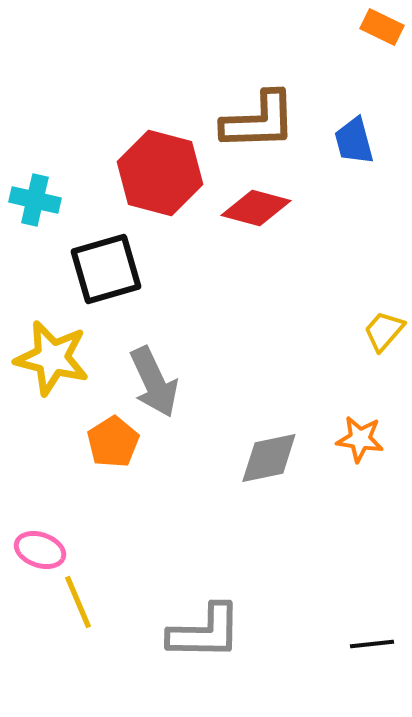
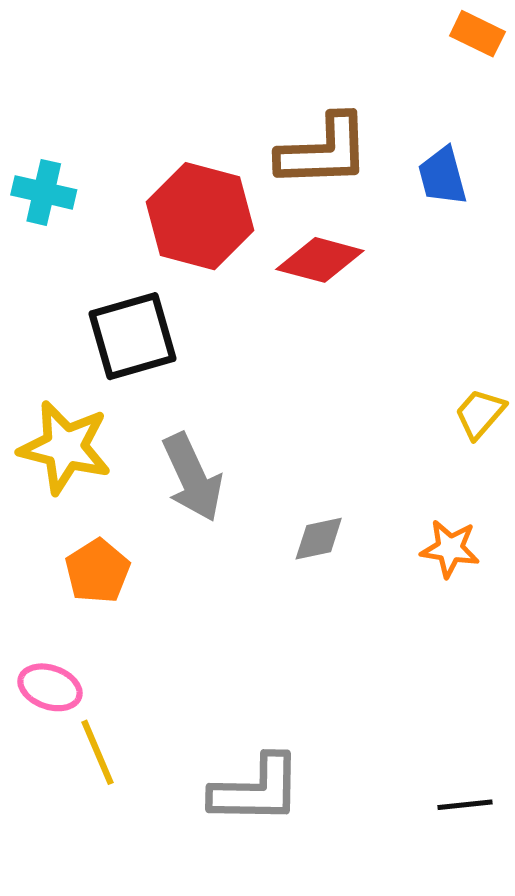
cyan cross: (35, 200) -> (44, 192), moved
orange pentagon: (113, 442) -> (97, 571), moved
gray diamond: (269, 458) -> (319, 539), moved, size x0.7

